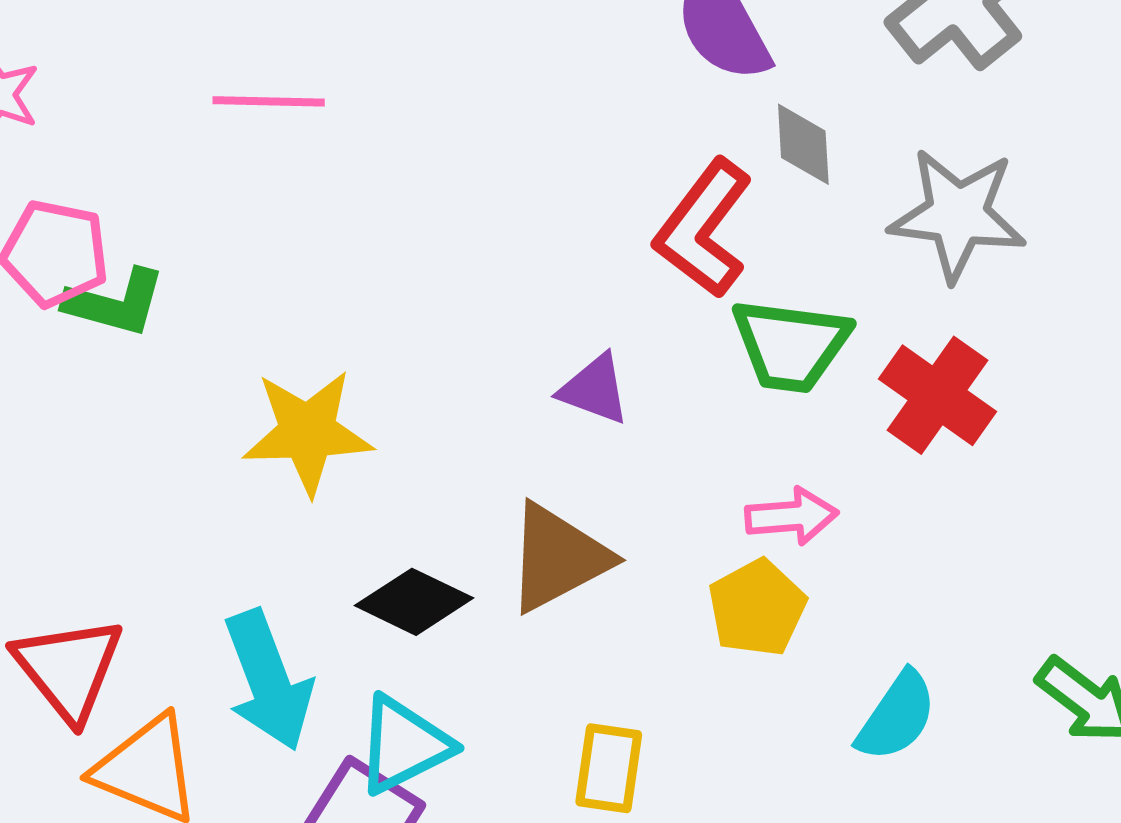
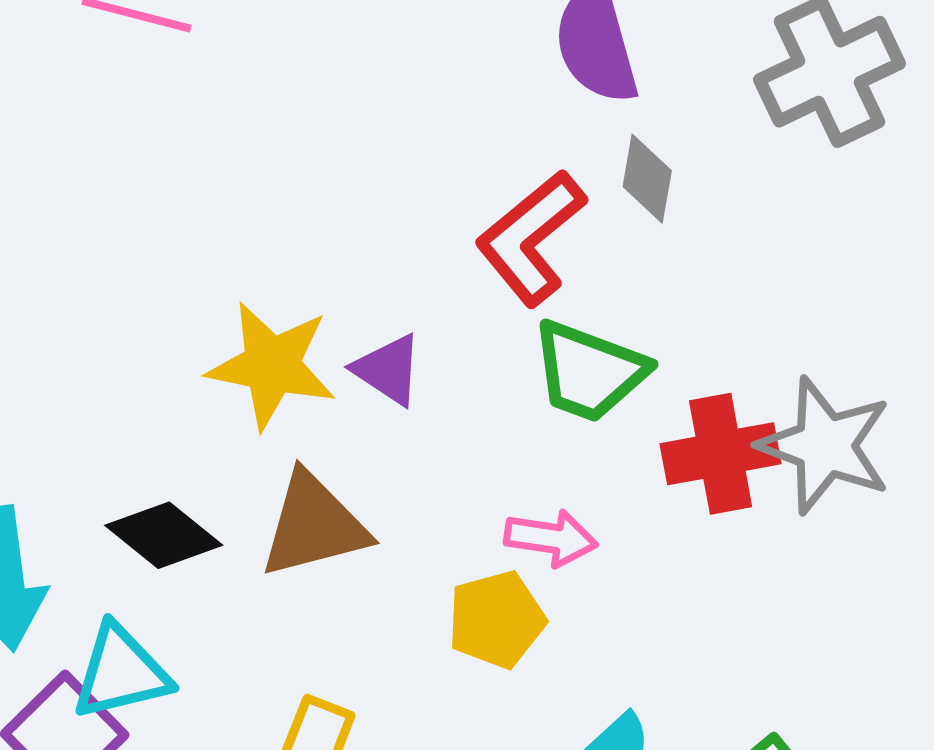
gray star: (958, 215) -> (825, 446), moved
red cross: (938, 395) -> (721, 454), turned 31
yellow star: (307, 432) -> (272, 365), moved

